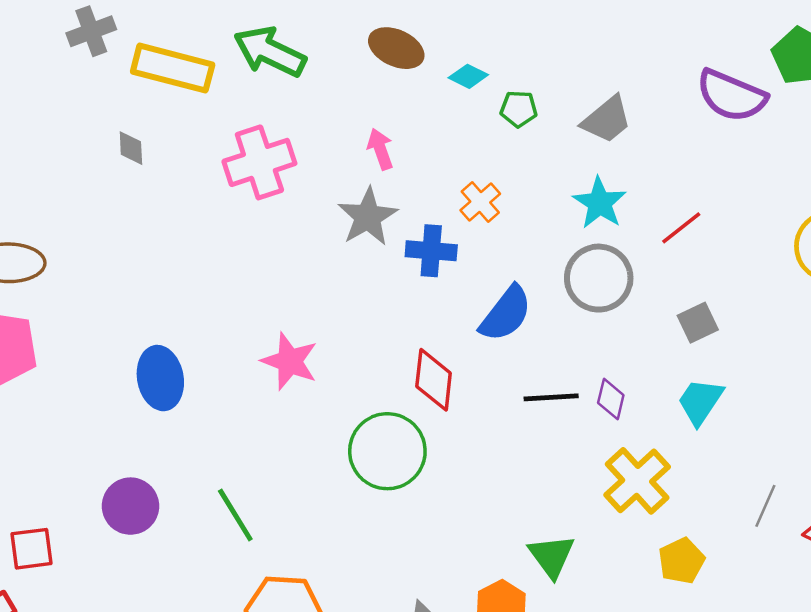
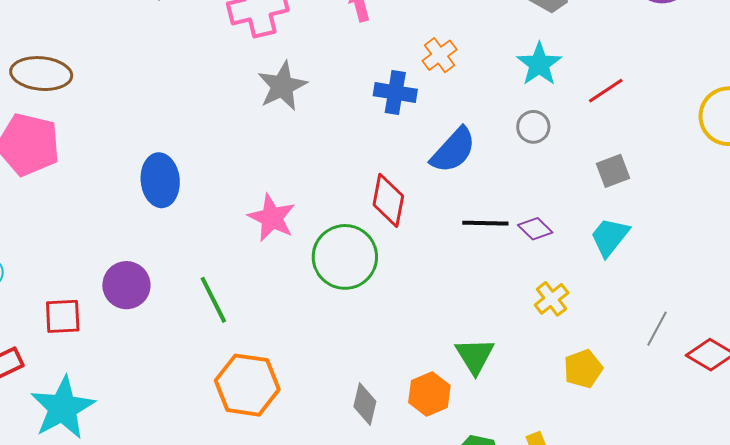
gray star: (368, 217) -> (282, 86), moved
gray circle: (599, 278) -> (533, 127), size x0.6
pink star: (290, 361) -> (272, 218), moved
purple diamond: (611, 399) -> (535, 229), turned -64
yellow cross: (637, 481) -> (552, 299), size x0.6
red square: (31, 549) -> (63, 316), moved

